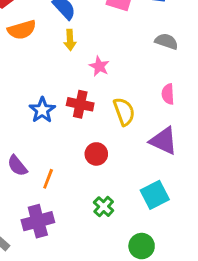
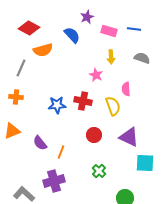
yellow arrow: (70, 40) -> (111, 57), moved
pink semicircle: (168, 94) -> (126, 89), moved
blue star: (42, 110) -> (57, 105), turned 30
purple triangle: (164, 141) -> (129, 137), moved
cyan square: (155, 195) -> (145, 163), moved, turned 30

